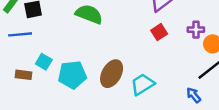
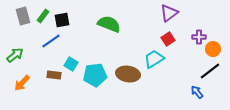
blue line: (20, 34) -> (51, 41), turned -30
brown ellipse: (112, 74) -> (128, 74), turned 70
cyan trapezoid: (142, 84) -> (154, 59), moved

